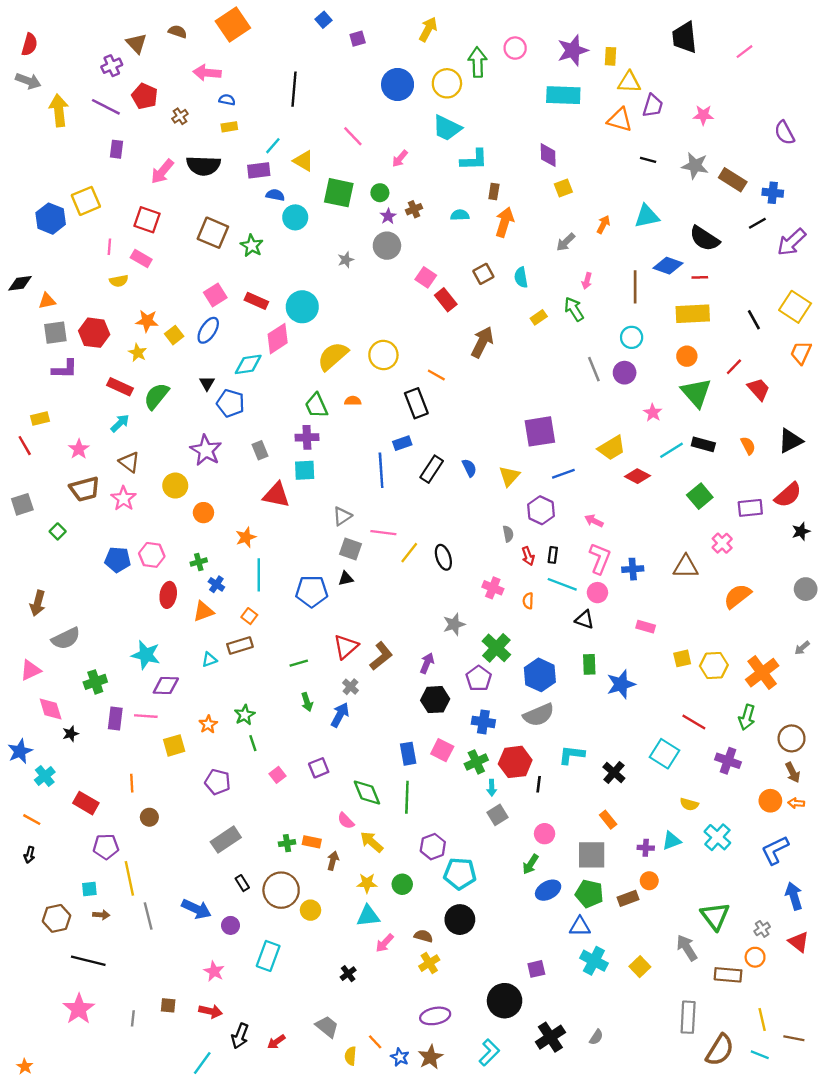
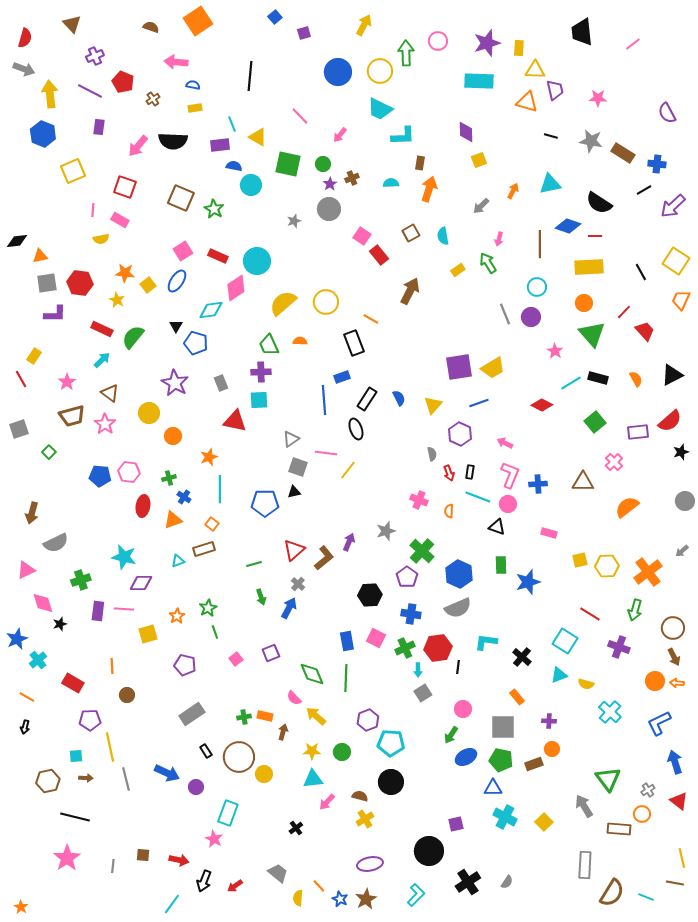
brown triangle: (136, 43) -> (72, 24), moved
purple trapezoid: (653, 106) -> (555, 90), turned -30
cyan line: (273, 146) -> (232, 124), turned -63
blue hexagon: (51, 219) -> (43, 134), moved
yellow rectangle: (40, 419) -> (34, 356), turned -42
yellow trapezoid: (612, 448) -> (493, 368), moved
black ellipse: (443, 557) -> (356, 429), moved
purple arrow: (427, 663) -> (349, 542), moved
cyan triangle: (672, 841) -> (559, 675), moved
pink star: (214, 971) -> (214, 839), moved
yellow line: (762, 1019) -> (682, 858), moved

